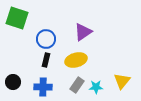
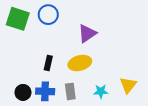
blue circle: (46, 39) -> (48, 15), moved
black circle: (13, 82) -> (23, 92), moved
gray rectangle: (77, 85) -> (70, 91), moved, turned -42

